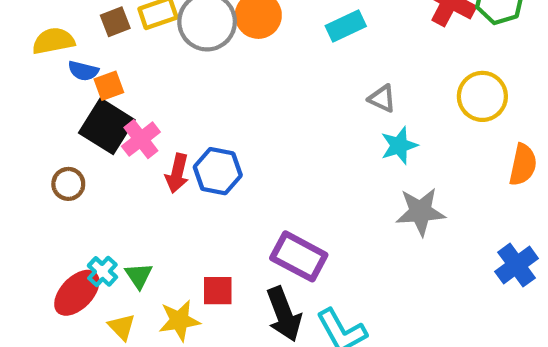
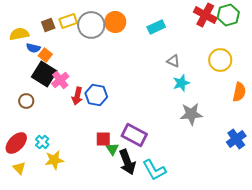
orange square: (109, 86) -> (45, 55), turned -32
green triangle: (139, 276) -> (112, 149), moved
red square: (218, 291) -> (103, 139), moved
red ellipse: (77, 293) -> (16, 143), moved
yellow star: (179, 321) -> (54, 160), moved
yellow triangle: (122, 327) -> (19, 168), moved

